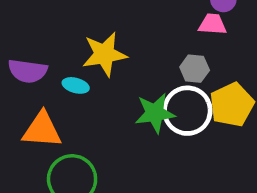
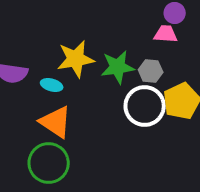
green star: (155, 113) -> (118, 67), moved
orange triangle: (42, 130) -> (56, 122), moved, turned 30

